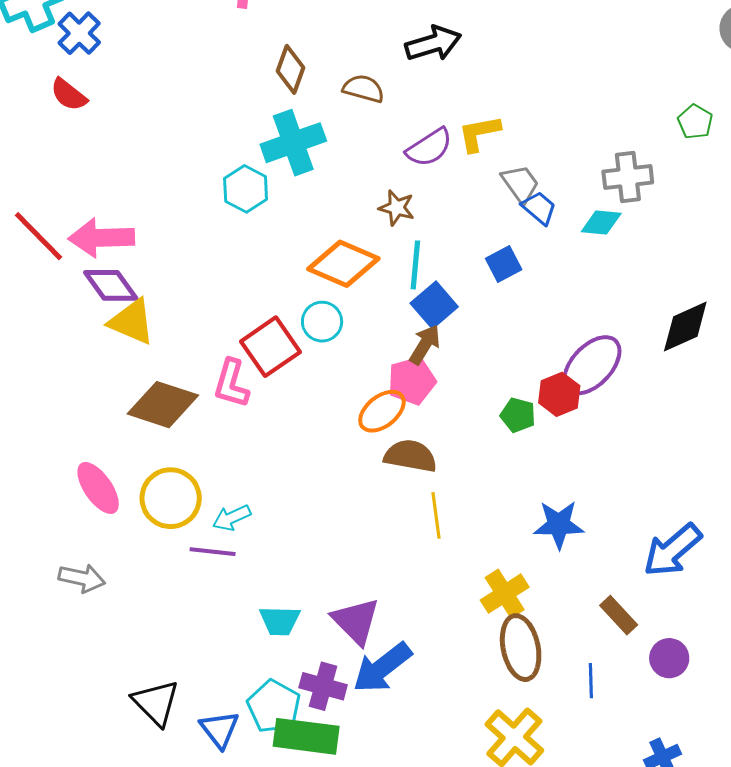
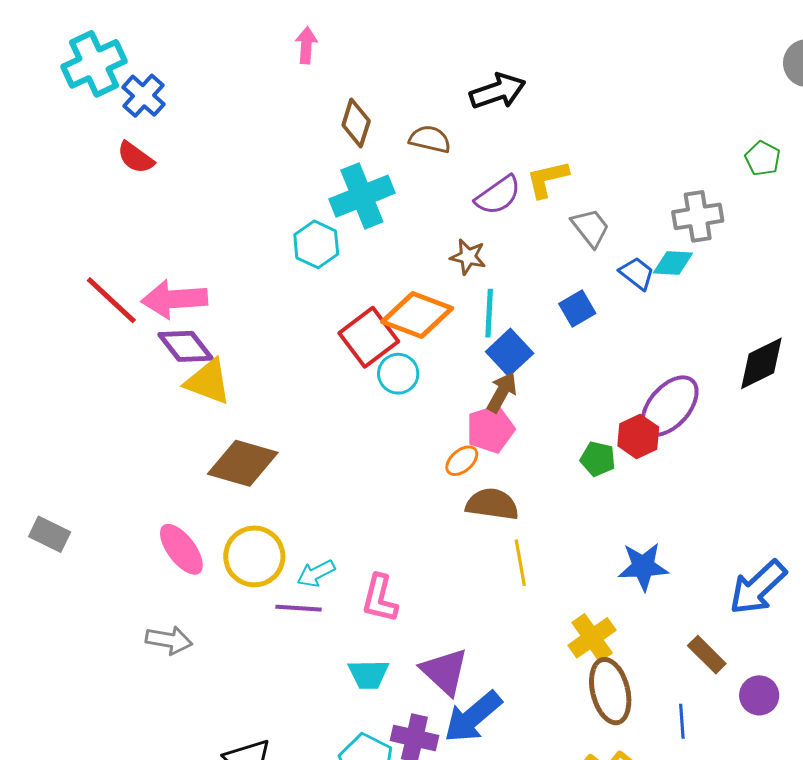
blue trapezoid: (539, 208) -> (637, 273), moved
red square: (270, 347) -> (369, 337), moved
pink L-shape: (231, 383) -> (380, 598), moved
orange ellipse: (382, 411) -> (462, 461), size x0.7

